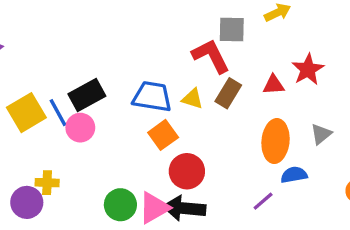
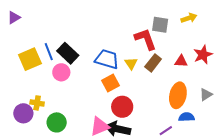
black rectangle: (87, 95) -> (68, 53), turned 65
yellow triangle: (192, 99) -> (131, 63), turned 32
blue line: (58, 113) -> (49, 52), moved
green circle: (120, 205) -> (57, 122), moved

